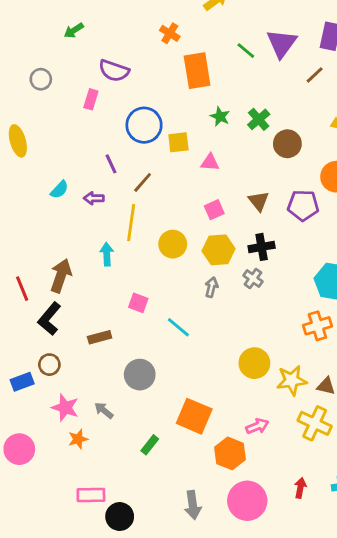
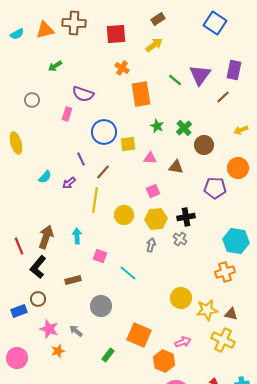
purple arrow: (94, 198) -> (69, 183), turned -40
brown triangle: (259, 201) -> (176, 167), moved, turned -42
cyan arrow: (107, 254) -> (77, 236), moved

